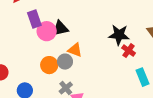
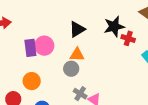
purple rectangle: (34, 19) -> (30, 48), moved, turned 30
black triangle: (60, 28) -> (77, 29), moved
orange circle: (49, 65) -> (32, 81), moved

